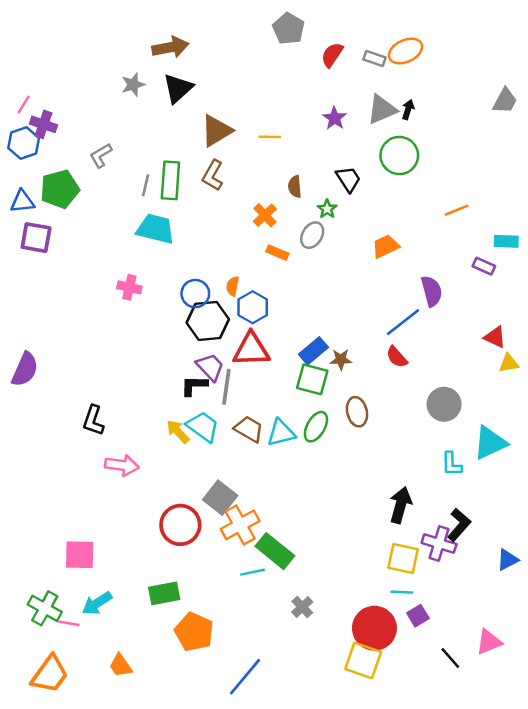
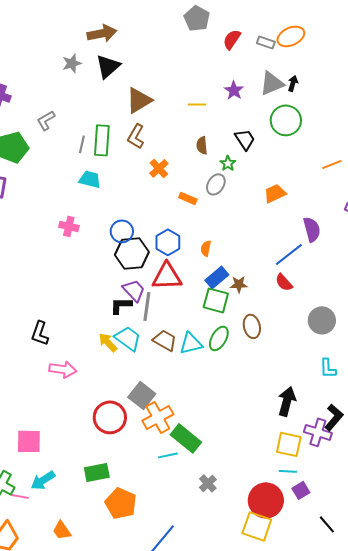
yellow line: (270, 137) -> (197, 104), moved
orange cross: (265, 215) -> (159, 168), moved
cyan trapezoid: (155, 229) -> (90, 179), size x0.7
orange semicircle: (233, 286) -> (206, 248), moved

